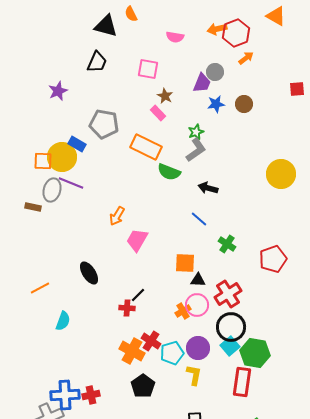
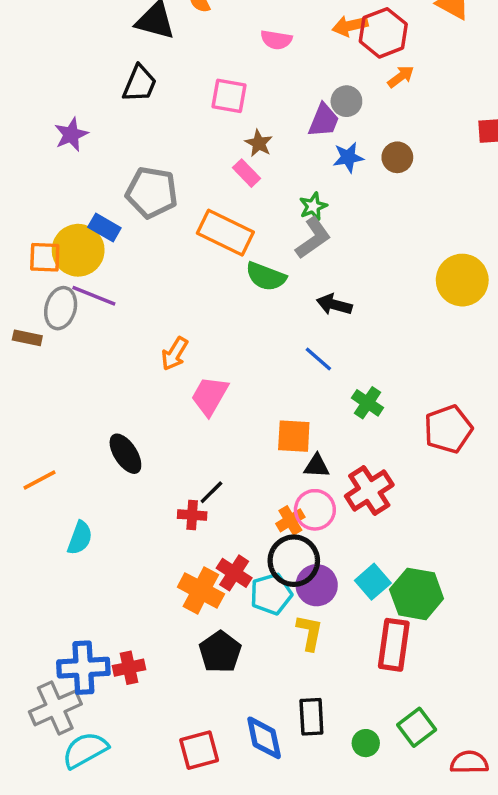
black circle: (231, 327) -> (294, 561), moved

